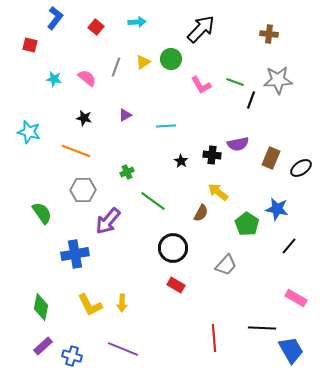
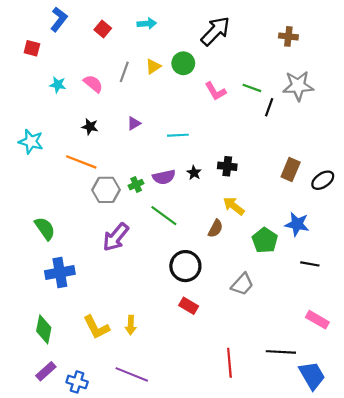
purple semicircle: (238, 144) -> (164, 177), moved
gray hexagon: (83, 190) -> (106, 190), moved
black line: (289, 246) -> (310, 264), turned 60
blue cross: (75, 254) -> (60, 273), moved

